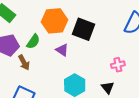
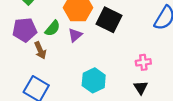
purple triangle: (62, 50) -> (75, 35), moved, turned 40
black triangle: (108, 88) -> (141, 88), moved

